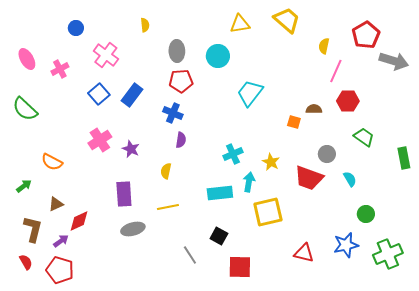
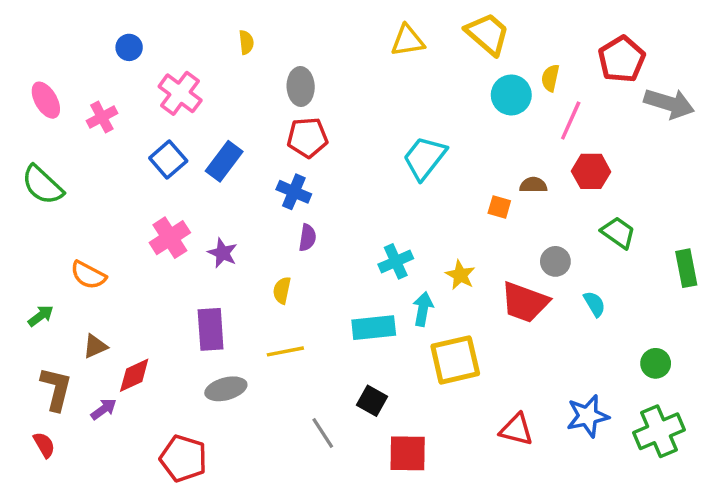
cyan circle: (218, 56) -> (511, 95), moved
green circle: (366, 214) -> (656, 363), moved
red pentagon: (60, 270) -> (183, 458), moved

